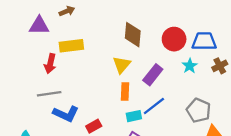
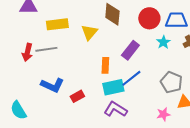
red arrow: (50, 64) -> (27, 52), moved
yellow triangle: (122, 65) -> (89, 32), moved
gray line: (49, 94) -> (46, 49), moved
cyan rectangle: (134, 116) -> (113, 87), size x1.5

